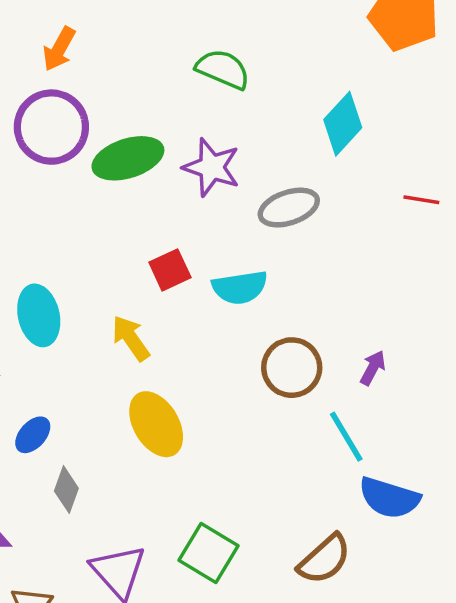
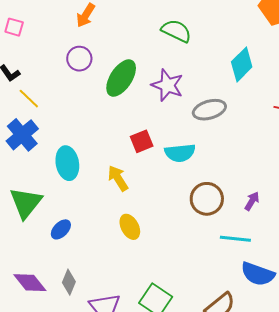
purple circle: (51, 127) -> (79, 59), size x0.6
green ellipse: (128, 158) -> (121, 78), turned -42
yellow ellipse: (156, 424) -> (130, 227), size x0.7
cyan line: (346, 437) -> (235, 239), turned -56
gray diamond: (66, 490) -> (69, 282), moved

